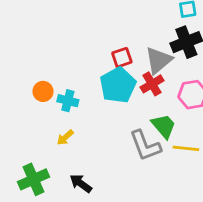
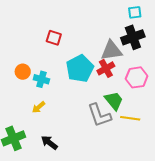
red square: (122, 58) -> (54, 38), moved, turned 35
gray triangle: (159, 60) -> (111, 51), turned 30

